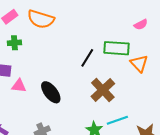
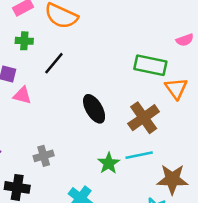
black line: (87, 58) -> (54, 63), moved
brown cross: (103, 90) -> (144, 118), moved
black ellipse: (51, 92) -> (94, 109), moved

